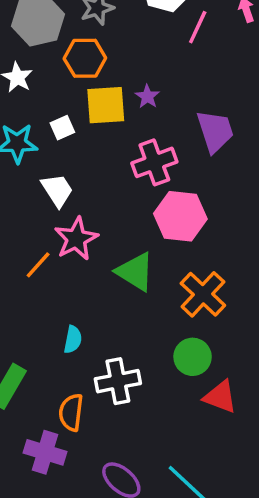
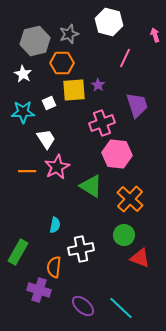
pink line: (198, 27) -> (125, 58), moved
orange line: (38, 265) -> (27, 171), moved, turned 48

